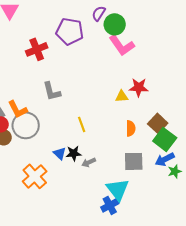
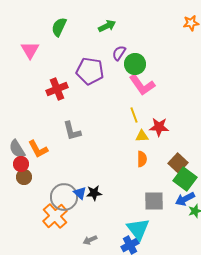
yellow line: (82, 124) -> (134, 115), moved
gray circle: (26, 125) -> (64, 197), moved
orange semicircle: (131, 128) -> (142, 159), moved
gray arrow: (89, 162) -> (90, 240), moved

